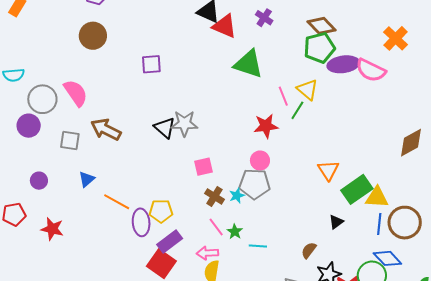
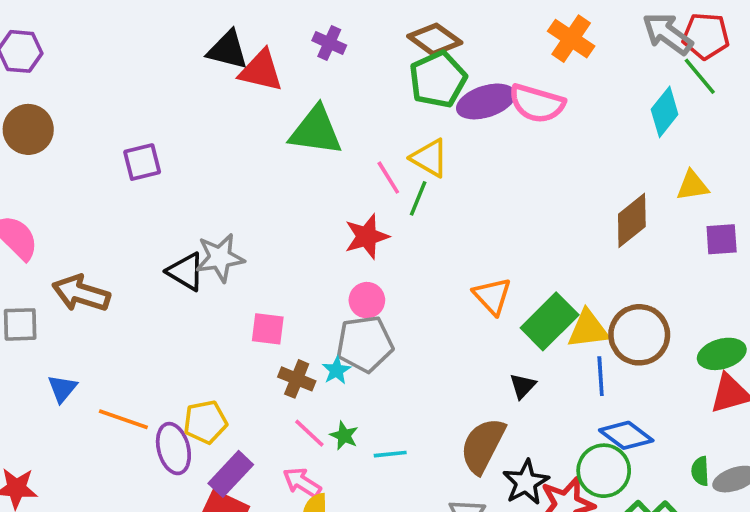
pink square: (204, 167) -> (268, 329), turned 30
brown circle: (405, 223) -> (639, 335), moved
brown semicircle: (309, 250) -> (483, 446), size x1.8
pink arrow: (207, 253) -> (302, 482), turned 45

